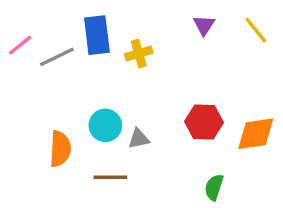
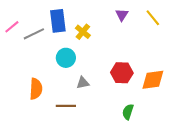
yellow cross: (139, 53) -> (83, 32), turned -35
cyan circle: (105, 125) -> (66, 58), moved

